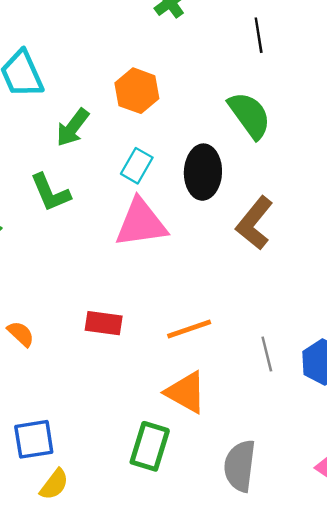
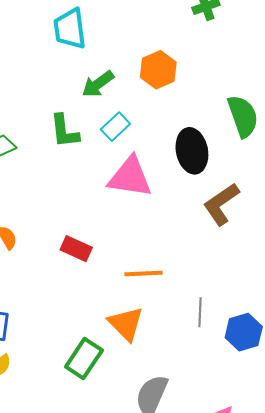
cyan rectangle: (137, 166) -> (115, 127), moved
black ellipse: (203, 172) -> (192, 151), turned -30

